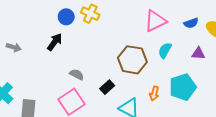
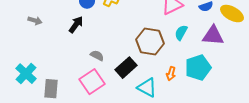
gray arrow: (14, 47) -> (35, 21), moved
purple triangle: (198, 54) -> (213, 36), size x1.6
black rectangle: (107, 87) -> (126, 68), size x1.5

